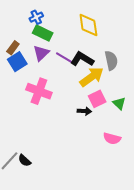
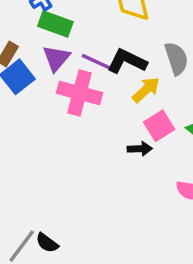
yellow arrow: (92, 77) -> (146, 90), size x0.7
pink cross: (39, 91) -> (80, 93), moved

